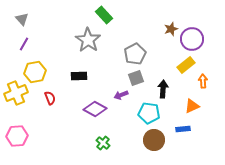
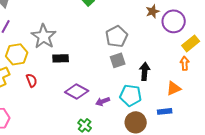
gray star: (88, 40) -> (44, 36), moved
yellow rectangle: (186, 65) -> (191, 43), moved
purple arrow: (121, 95) -> (103, 101), moved

